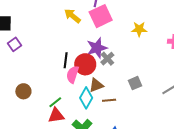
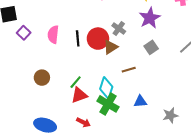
purple star: (97, 48) -> (150, 18), moved
pink semicircle: (73, 75) -> (53, 35), moved
brown triangle: (96, 85) -> (110, 47), moved
cyan diamond: (86, 98) -> (106, 88), moved

